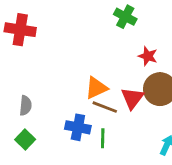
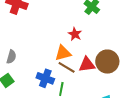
red star: (148, 56) -> (75, 34), moved
red triangle: (132, 98) -> (87, 64), turned 36

